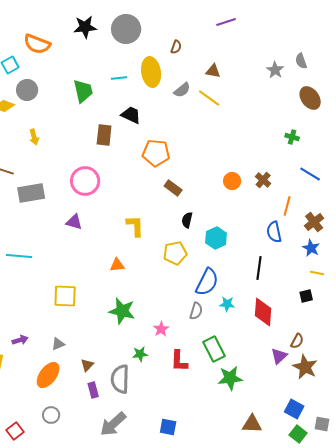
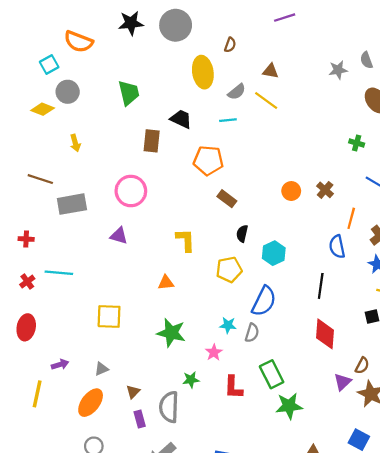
gray star: (275, 70) -> (338, 70), turned 30
cyan line: (119, 78) -> (228, 120), moved
cyan star: (227, 304) -> (228, 325), moved

